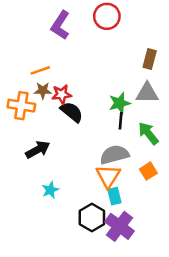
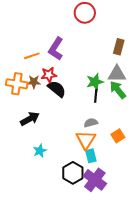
purple L-shape: (60, 25) -> (56, 49), moved
brown star: (43, 91) -> (34, 82), moved
green arrow: (148, 133) -> (118, 90), moved
gray semicircle: (114, 155) -> (91, 123), size x0.6

